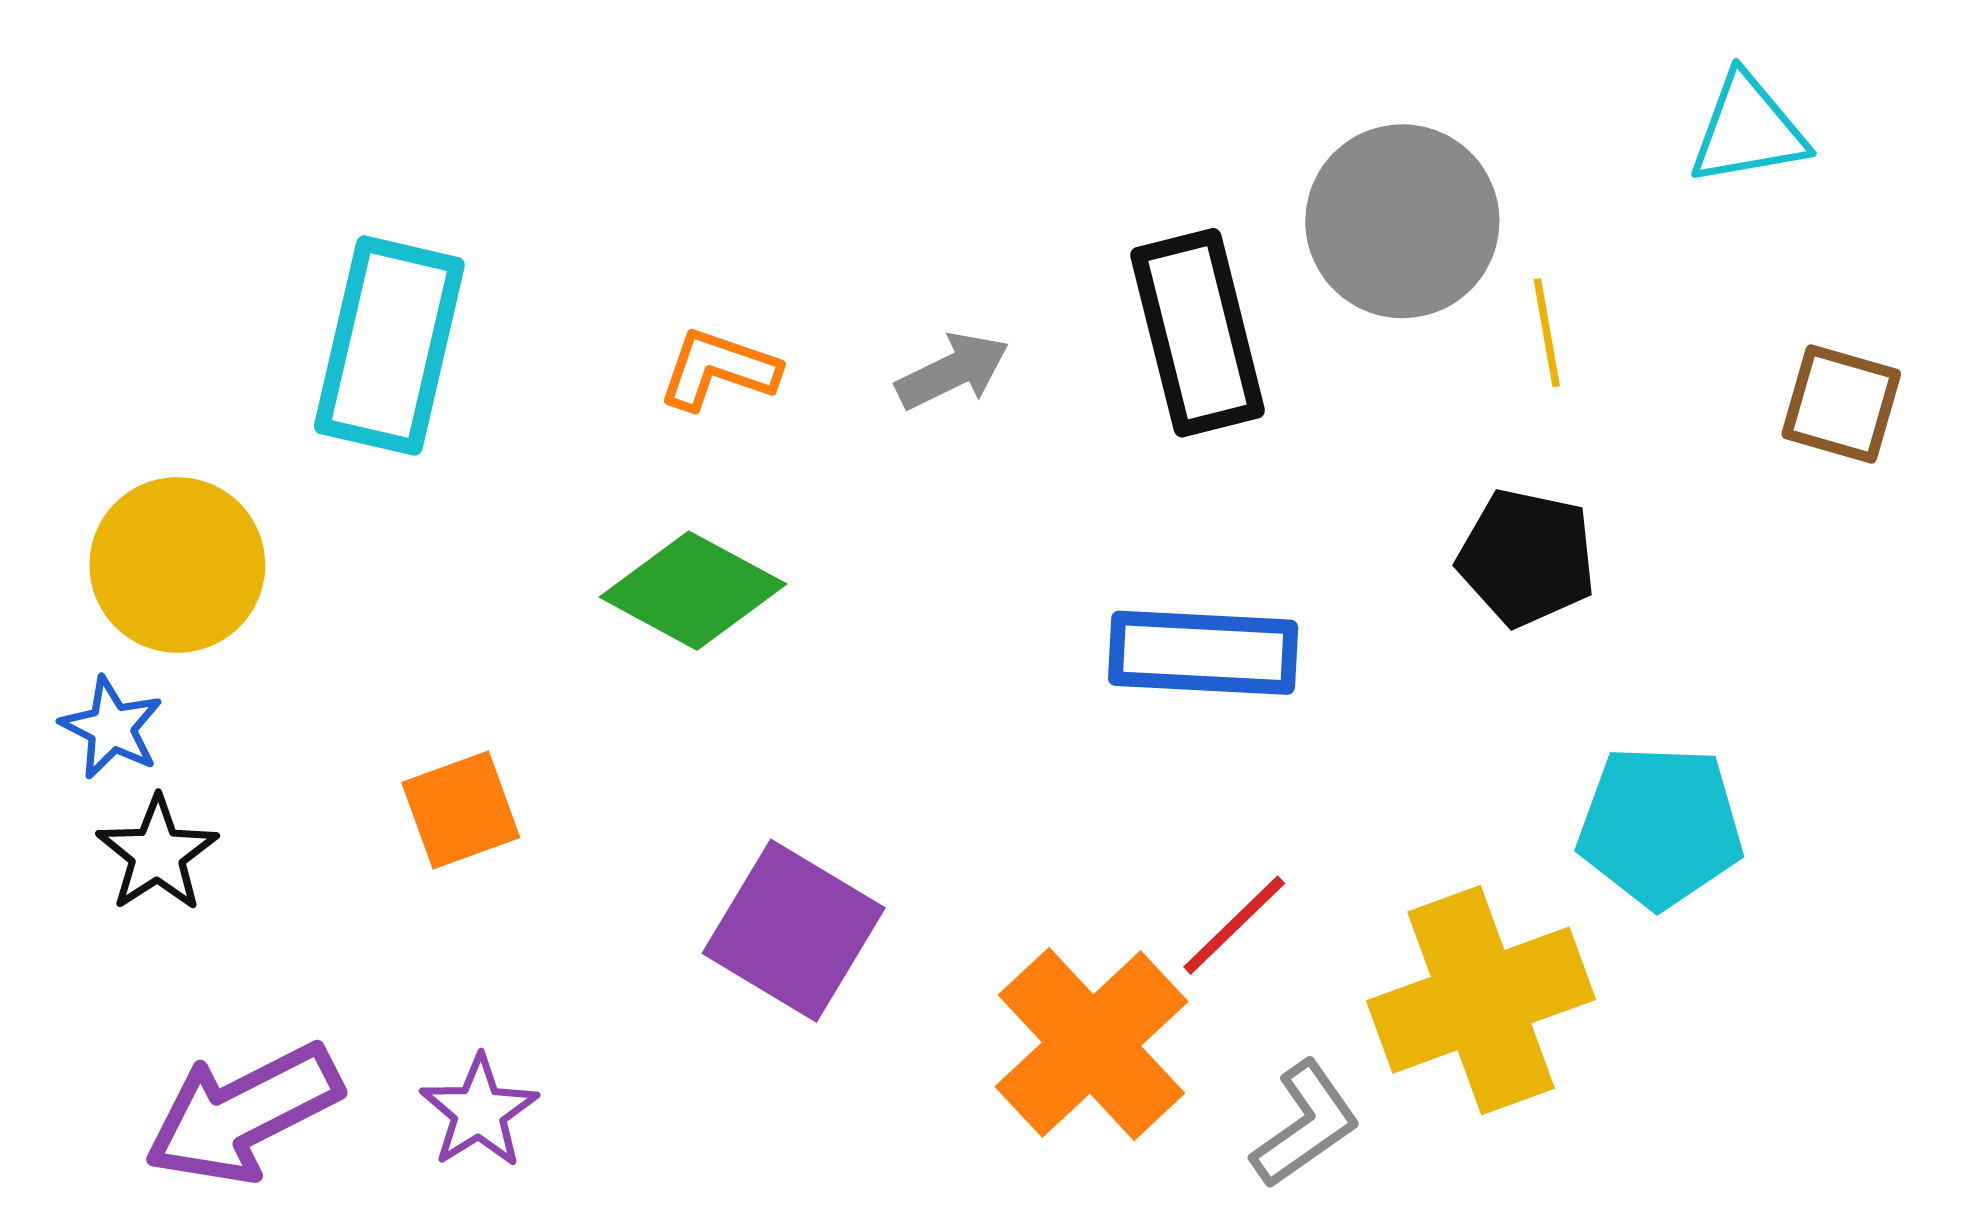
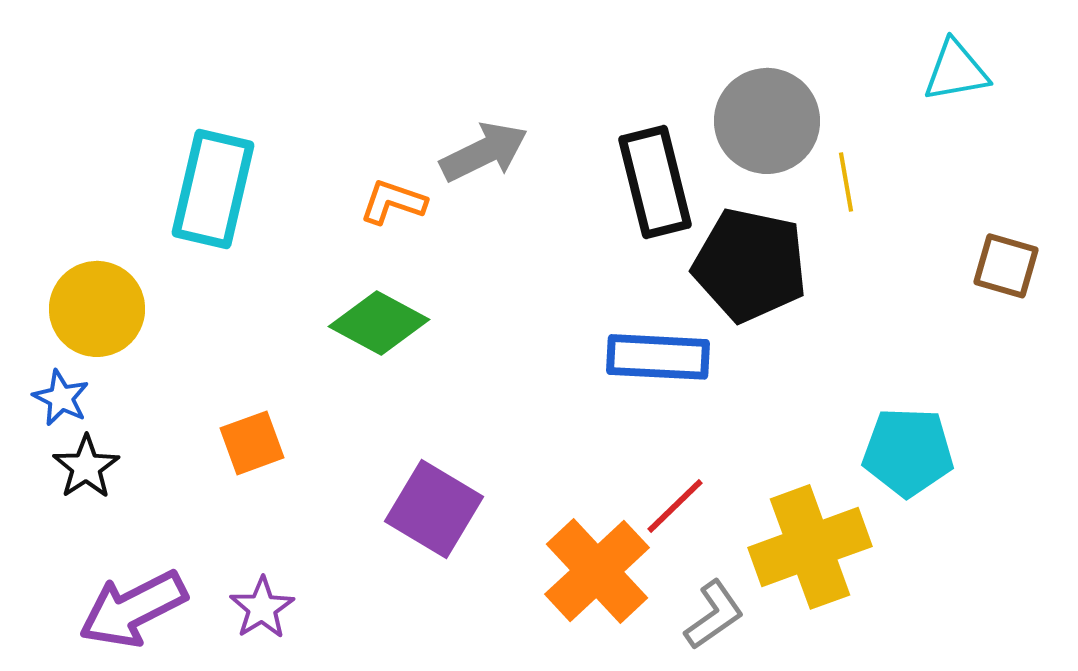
gray arrow: (953, 371) -> (484, 152), moved, size x1.4
brown square: (1841, 404) -> (1006, 266), moved
black pentagon: (1527, 558) -> (750, 265), moved, size x1.5

